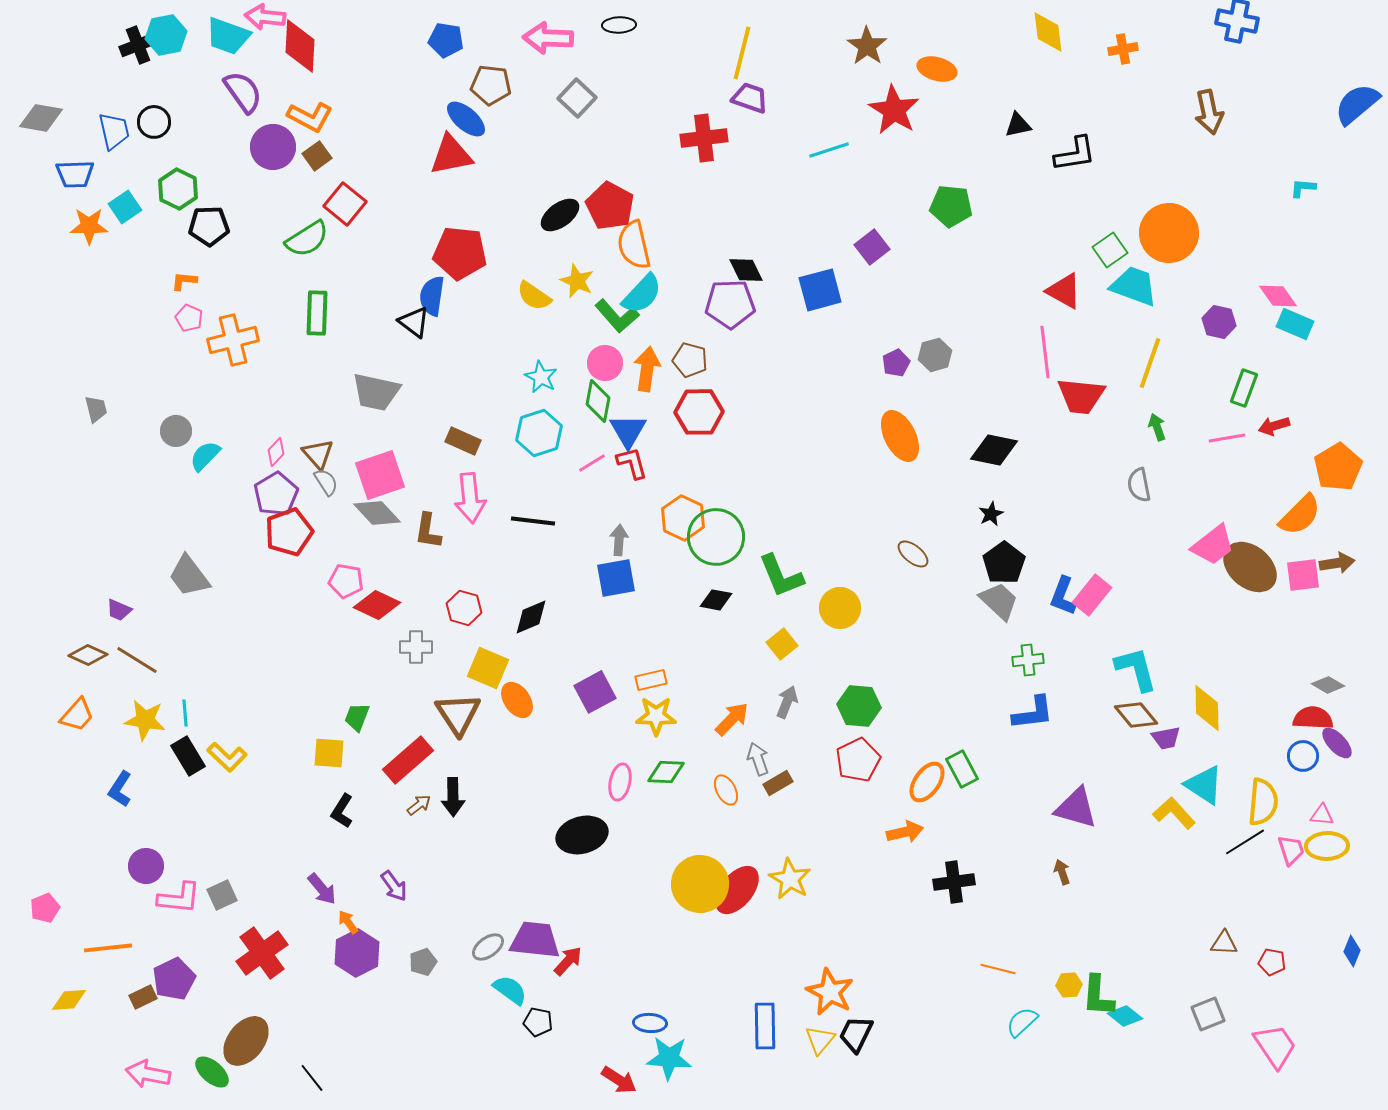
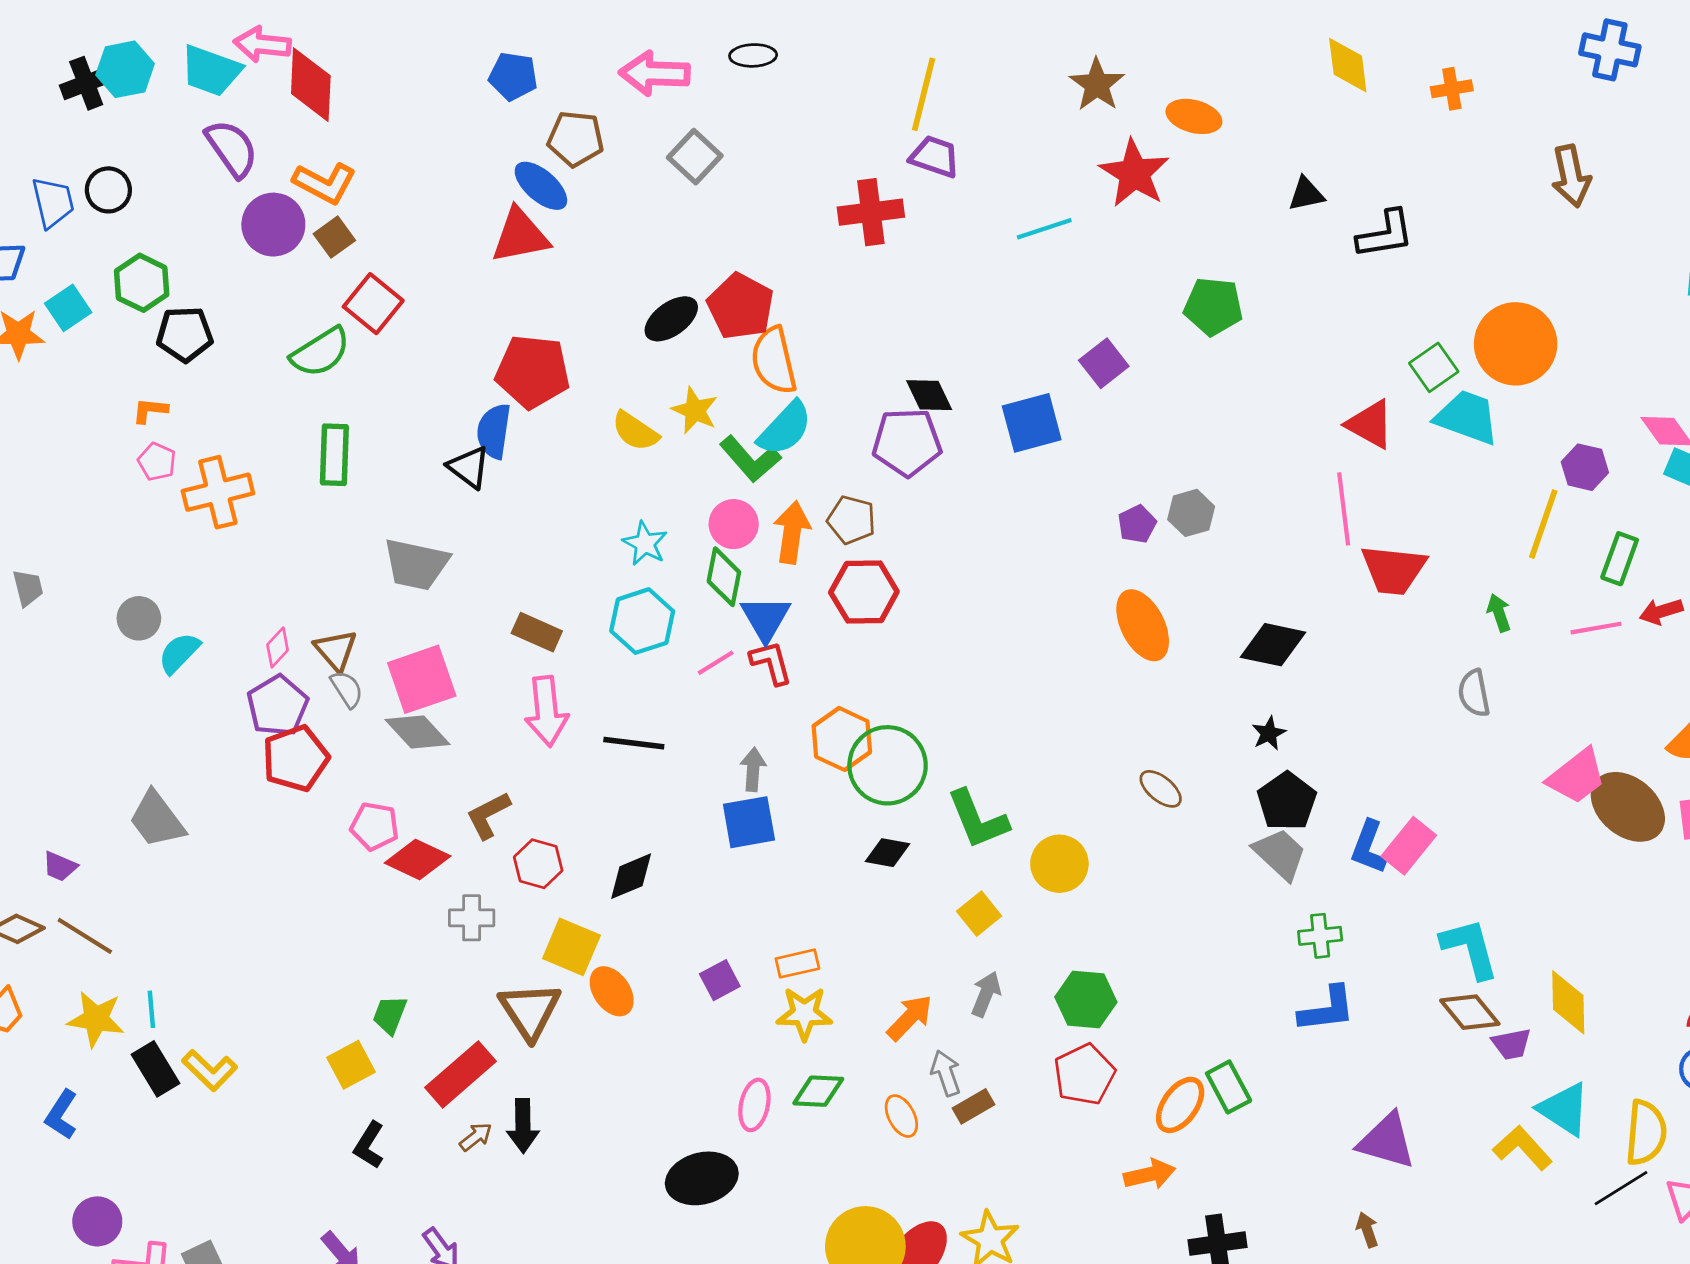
yellow line: (1150, 363) -> (1543, 524), moved
brown L-shape: (428, 531) -> (488, 815), moved, turned 54
purple square: (595, 692) -> (720, 980), size x0.7
yellow square: (329, 753) -> (351, 1065), turned -32

